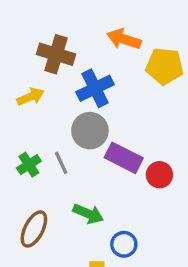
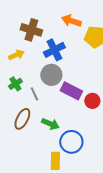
green cross: (29, 165) -> (15, 84), moved
brown ellipse: (34, 229) -> (22, 119), moved
blue circle: (124, 244) -> (71, 142), size x1.5

